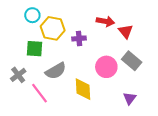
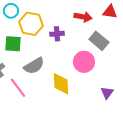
red triangle: (126, 31) -> (110, 12), moved, turned -42
gray rectangle: (132, 61) -> (99, 41), moved

